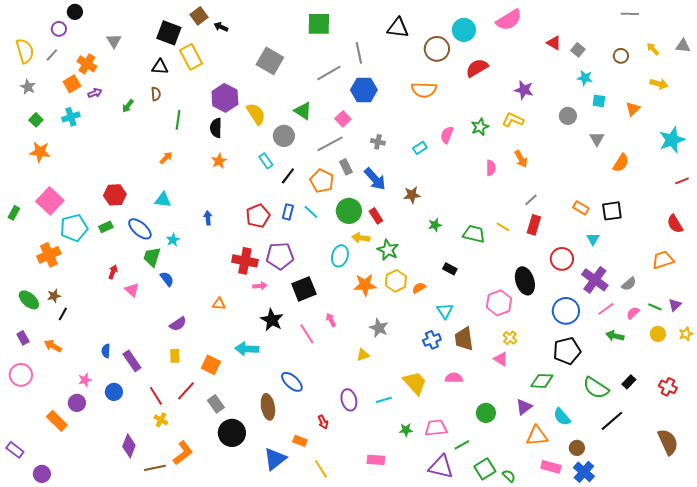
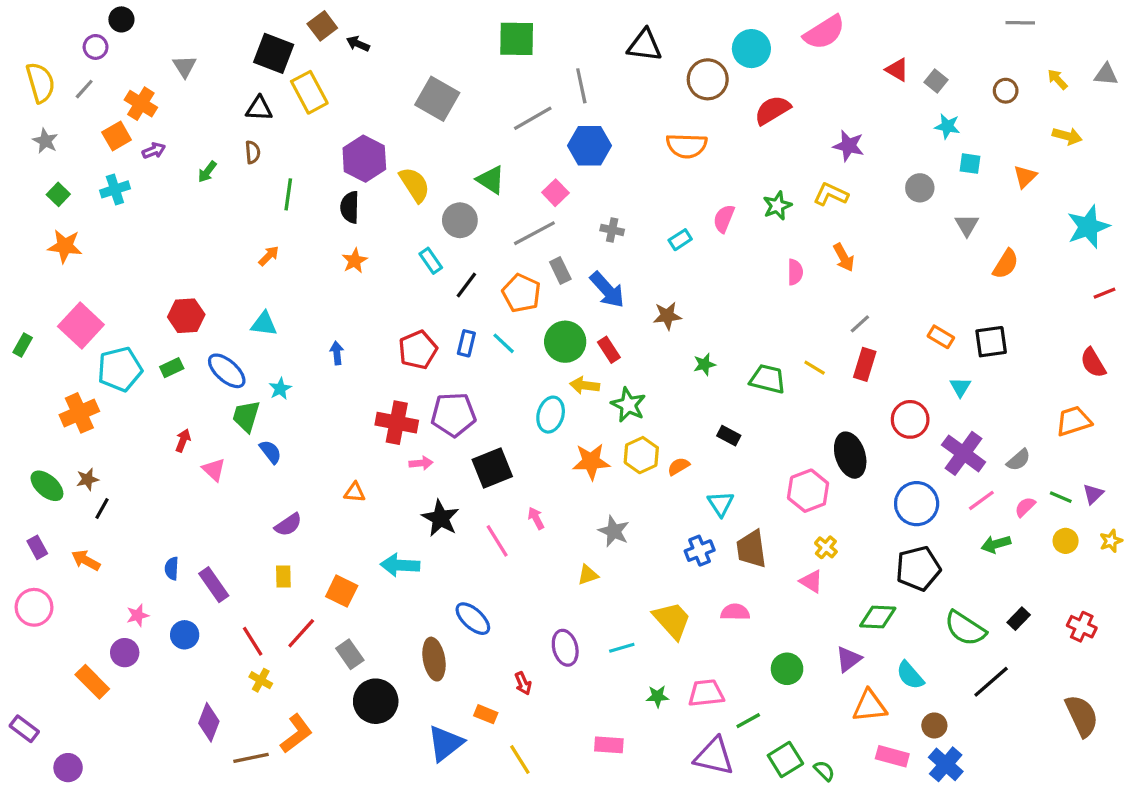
green arrow: (615, 336) -> (996, 544), turned -30

